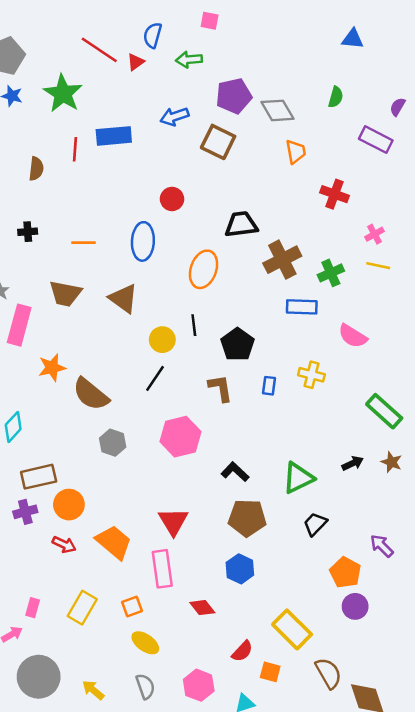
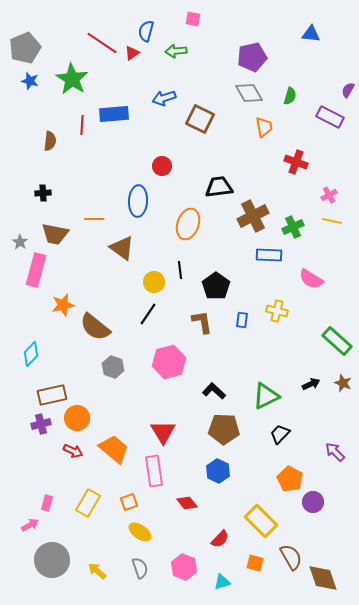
purple pentagon: (234, 96) -> (252, 57), moved
green semicircle: (336, 97) -> (290, 96), moved
orange line: (83, 243) -> (94, 219), moved
brown trapezoid: (65, 294) -> (55, 234), moved
orange pentagon: (345, 572) -> (290, 479), moved
orange square: (270, 672) -> (255, 563), moved

